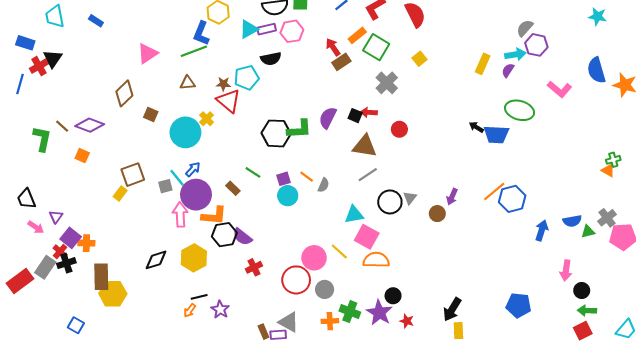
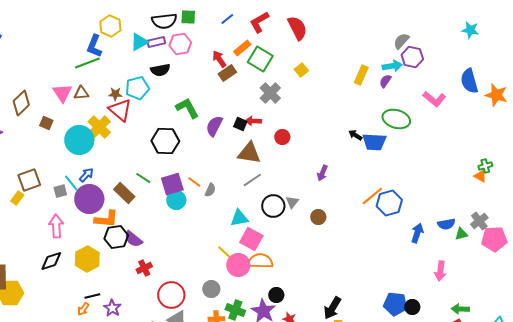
pink triangle: (148, 53) -> (62, 93), moved, turned -30
yellow cross: (207, 119) -> (99, 127), size x1.6
green L-shape: (299, 129) -> (187, 108), moved, turned -115
purple square: (283, 179) -> (172, 184), size x1.6
brown rectangle: (233, 188) -> (124, 193), size x1.5
purple arrow: (452, 197) -> (322, 173), moved
pink arrow: (180, 215) -> (56, 226), moved
pink circle: (314, 258) -> (238, 265), moved
red circle: (296, 280) -> (171, 295), moved
black circle: (582, 290) -> (412, 307), moved

